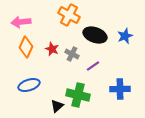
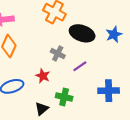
red star: (52, 49) -> (43, 76), moved
green cross: (78, 95) -> (64, 97), size x0.7

